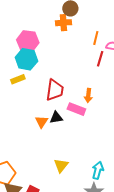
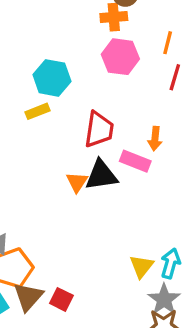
pink hexagon: (28, 41) -> (120, 57), moved
black triangle: (56, 118) -> (101, 175), size x1.5
yellow triangle: (61, 166) -> (142, 266), moved

